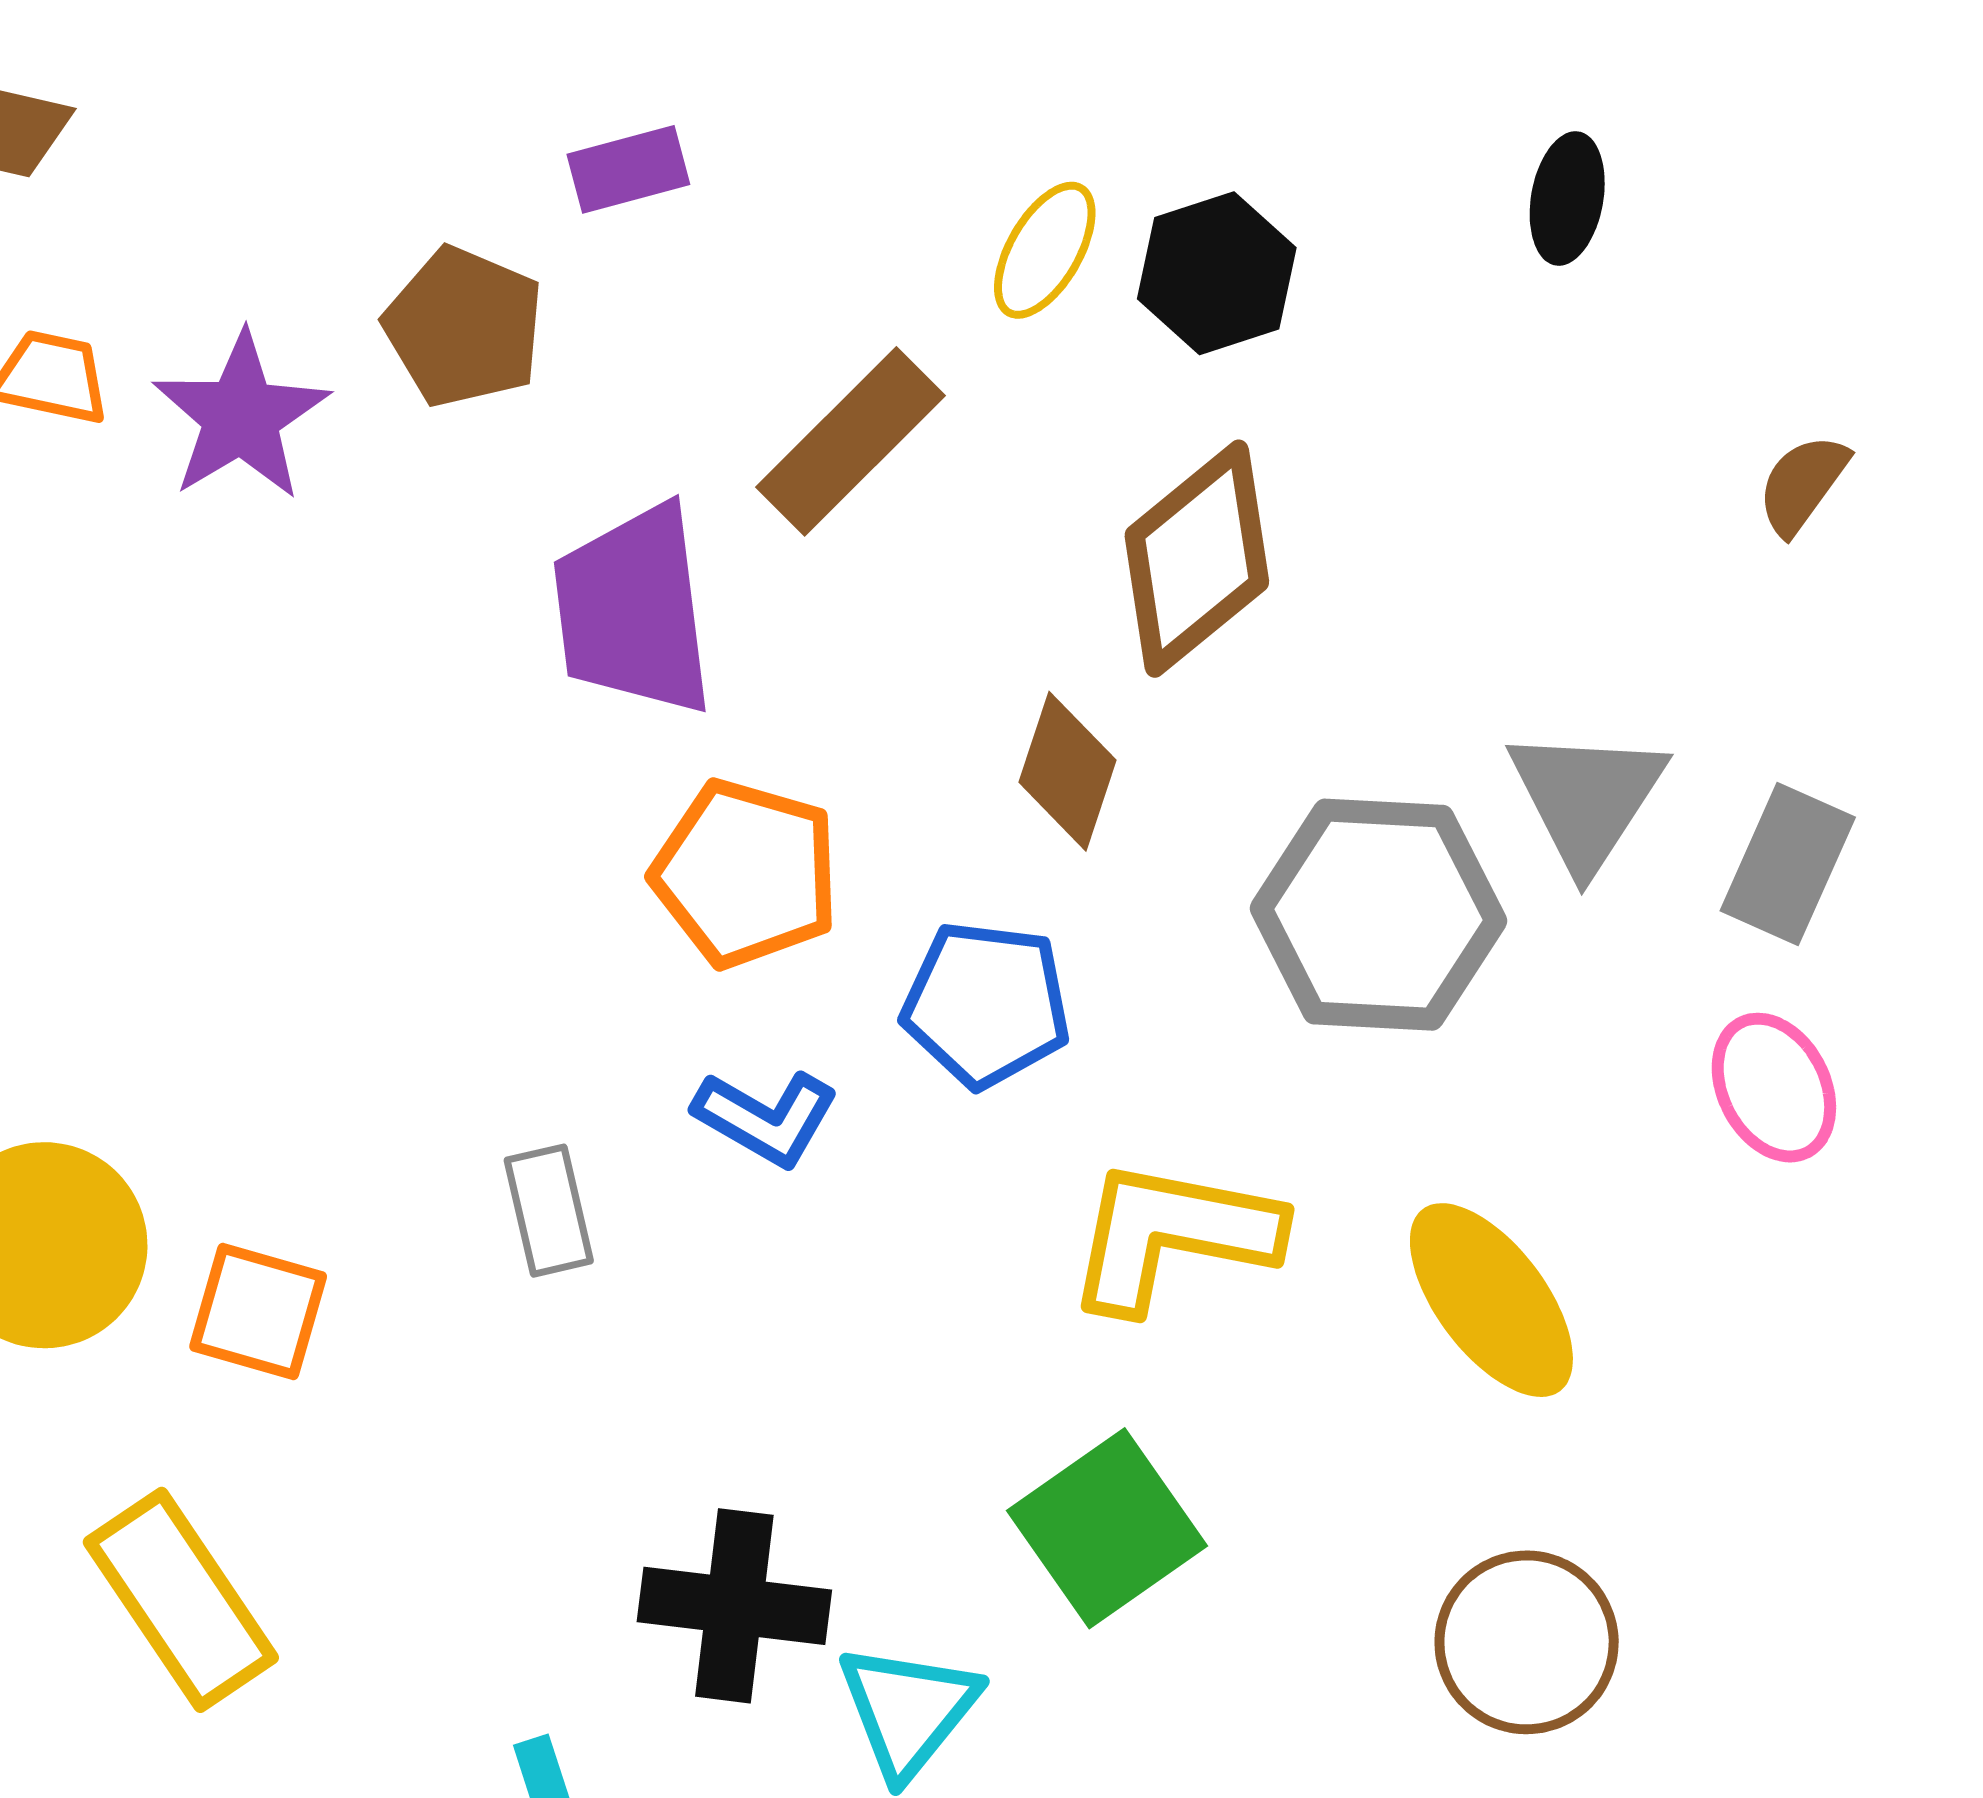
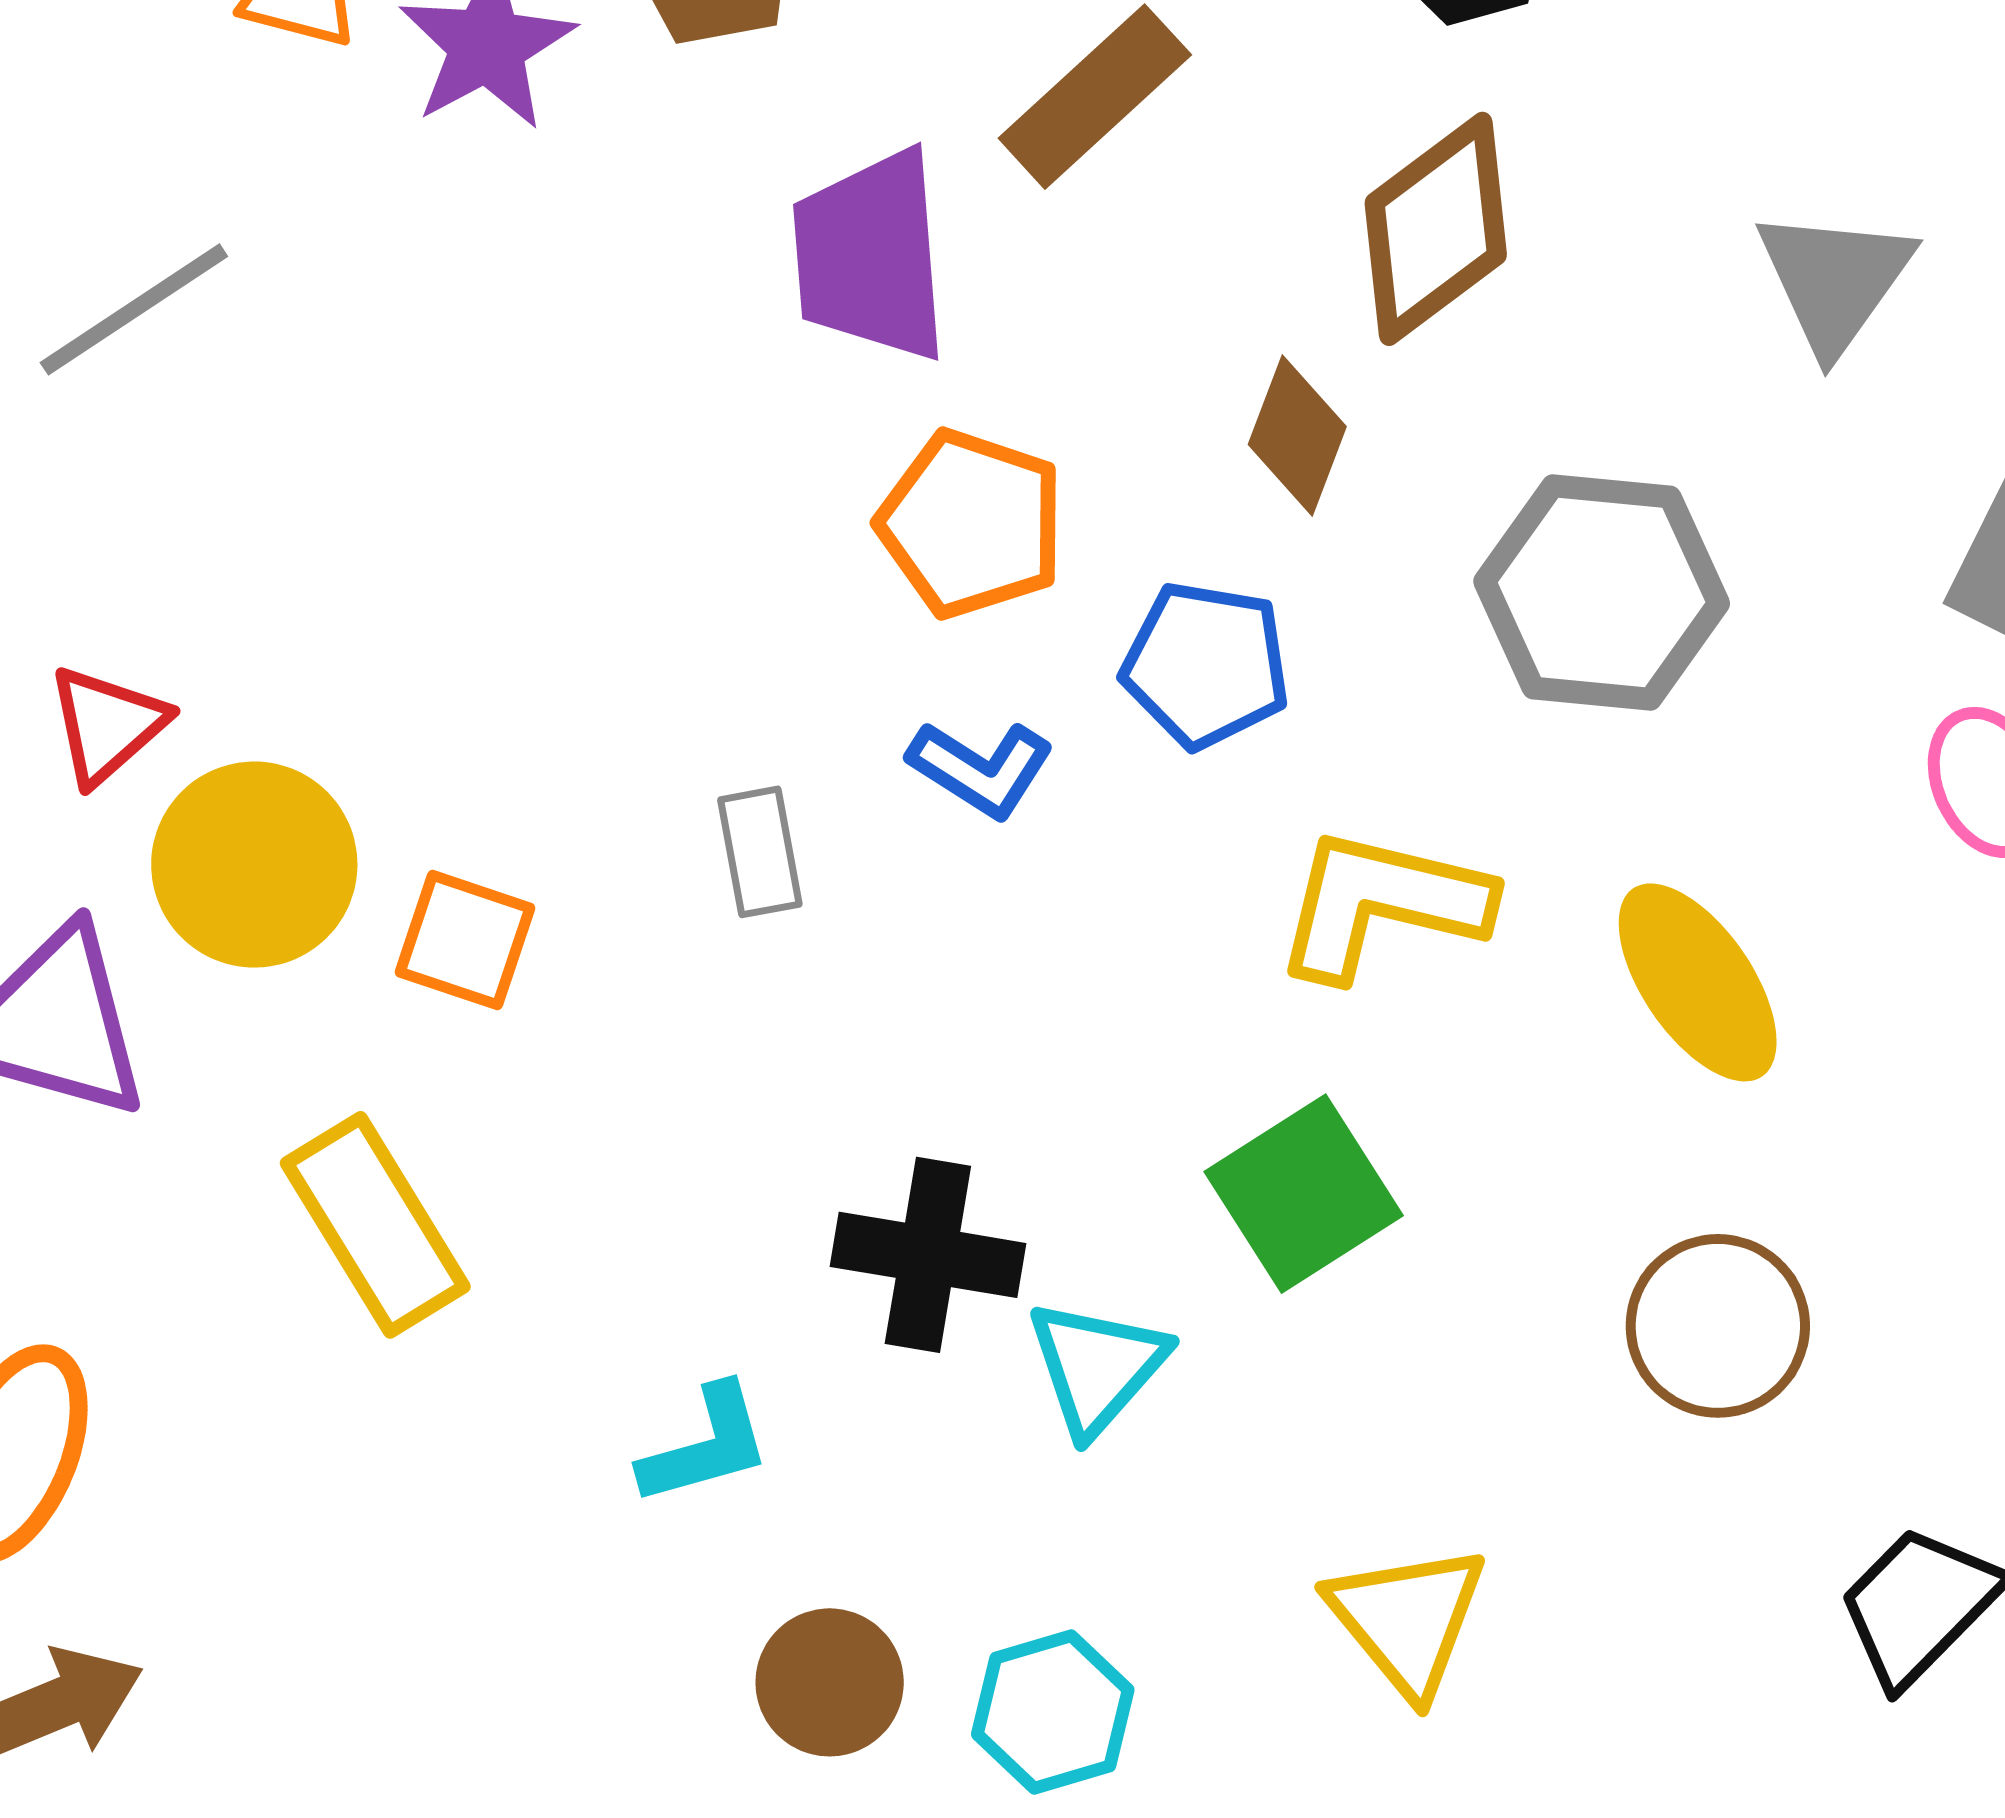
gray triangle: (1587, 798) -> (1835, 280), moved

